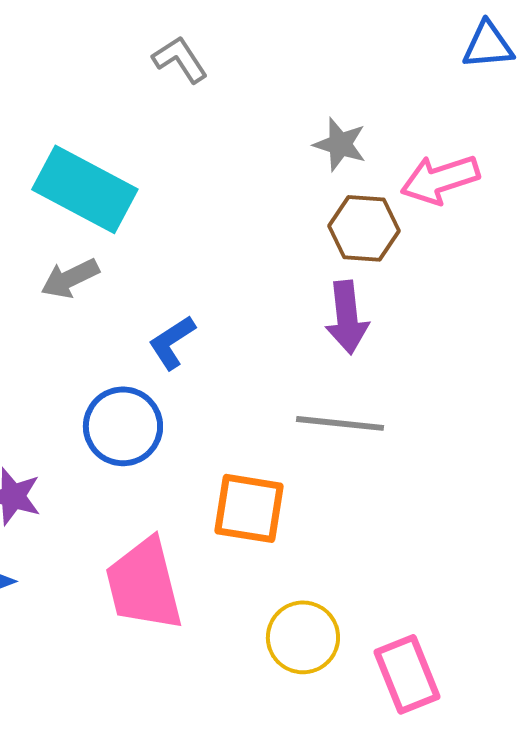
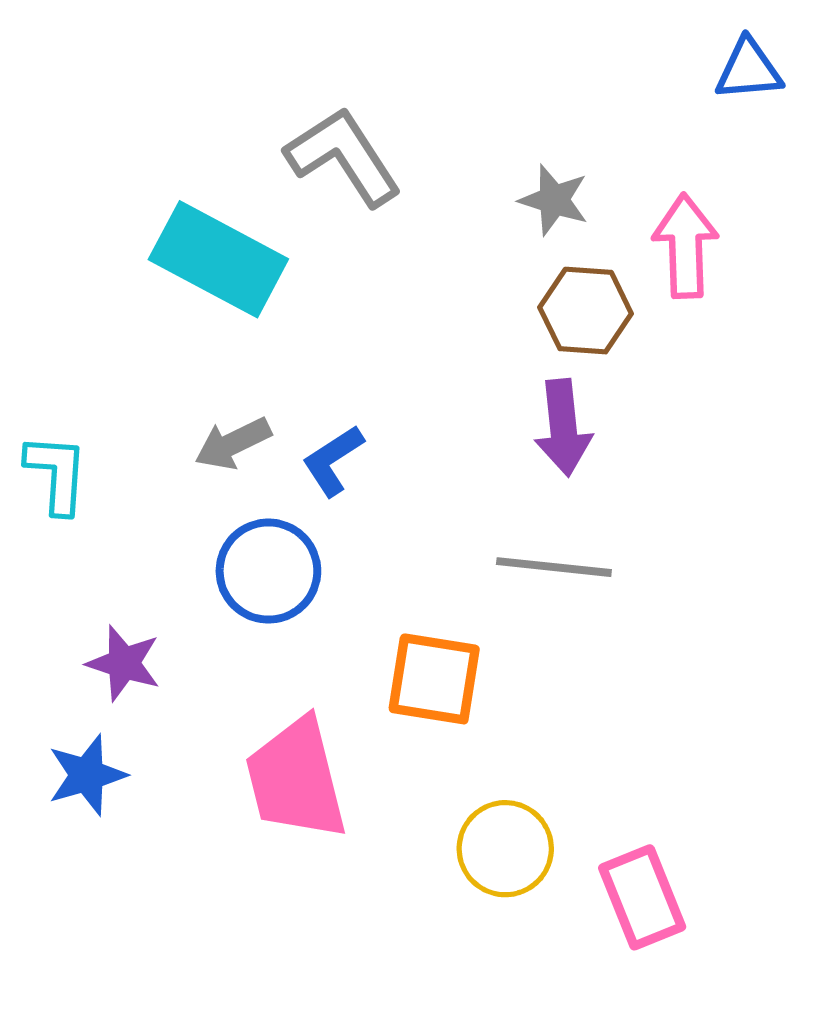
gray L-shape: (180, 59) -> (343, 157), moved, size x1.6
pink arrow: (440, 179) -> (686, 246), turned 106
gray arrow: (70, 278) -> (233, 443), moved

